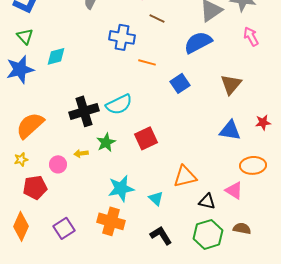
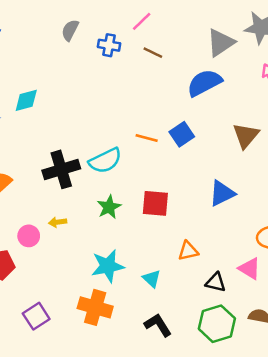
blue cross: (122, 37) -> (109, 45), moved, size x0.7
orange line: (147, 62) -> (147, 138), moved
blue triangle: (230, 130) -> (222, 193), moved, turned -35
red square: (146, 138) -> (155, 203), moved, turned 30
green star: (106, 142) -> (109, 207), moved
orange triangle: (185, 176) -> (188, 251), size x0.7

